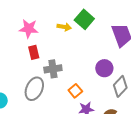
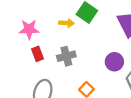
gray cross: (53, 69) -> (66, 56), moved

